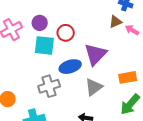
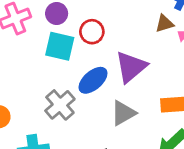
blue ellipse: (70, 67) -> (93, 80), turned -30
gray cross: (49, 86) -> (60, 105), turned -30

